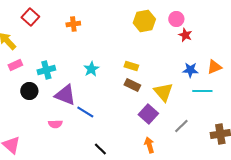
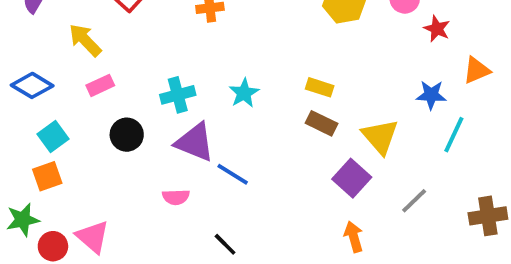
red star: (185, 35) -> (437, 29), moved
orange triangle: (214, 67) -> (477, 70), moved
cyan cross: (46, 70) -> (178, 95), moved
cyan line: (202, 91) -> (454, 135), turned -66
black line: (100, 149) -> (225, 244), moved

